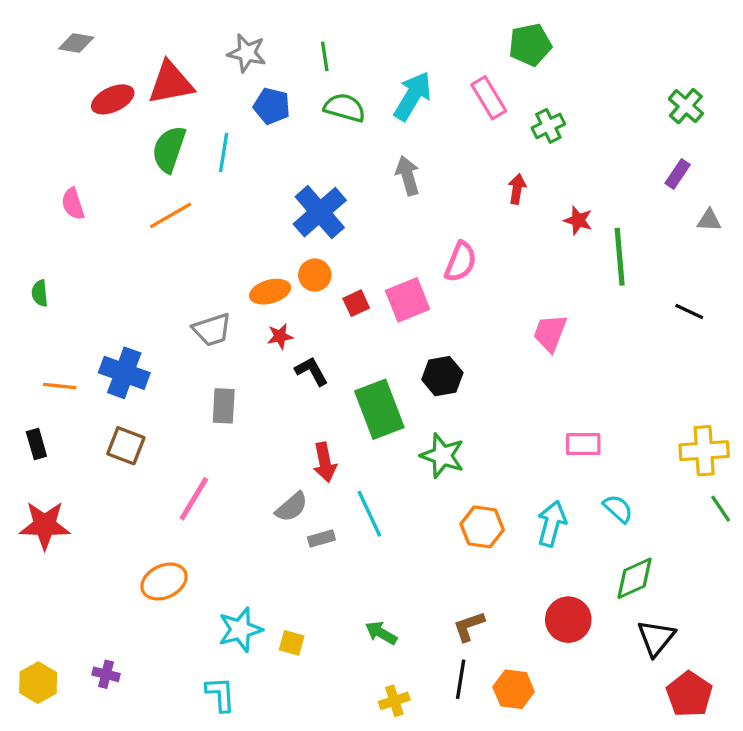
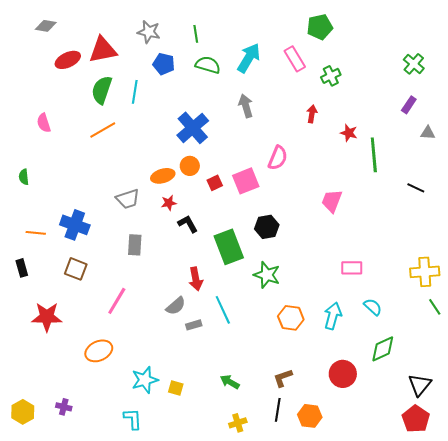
red star: (45, 525) -> (47, 317), moved
black triangle: (656, 638) -> (420, 385), moved

